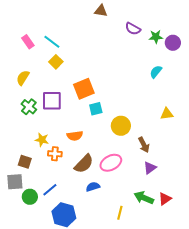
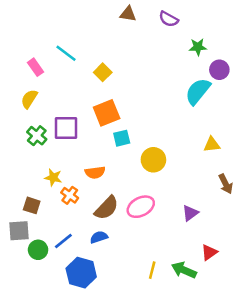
purple semicircle: (133, 29) -> (169, 19), moved
pink rectangle: (28, 42) -> (36, 67), moved
purple circle: (173, 43) -> (219, 70), moved
yellow square: (56, 62) -> (103, 72), moved
cyan semicircle: (156, 72) -> (198, 91), size x1.6
brown arrow: (144, 145) -> (226, 184), moved
orange cross: (55, 154) -> (70, 195), turned 32
blue semicircle: (93, 187) -> (99, 237), moved
green arrow: (144, 198) -> (184, 270), moved

